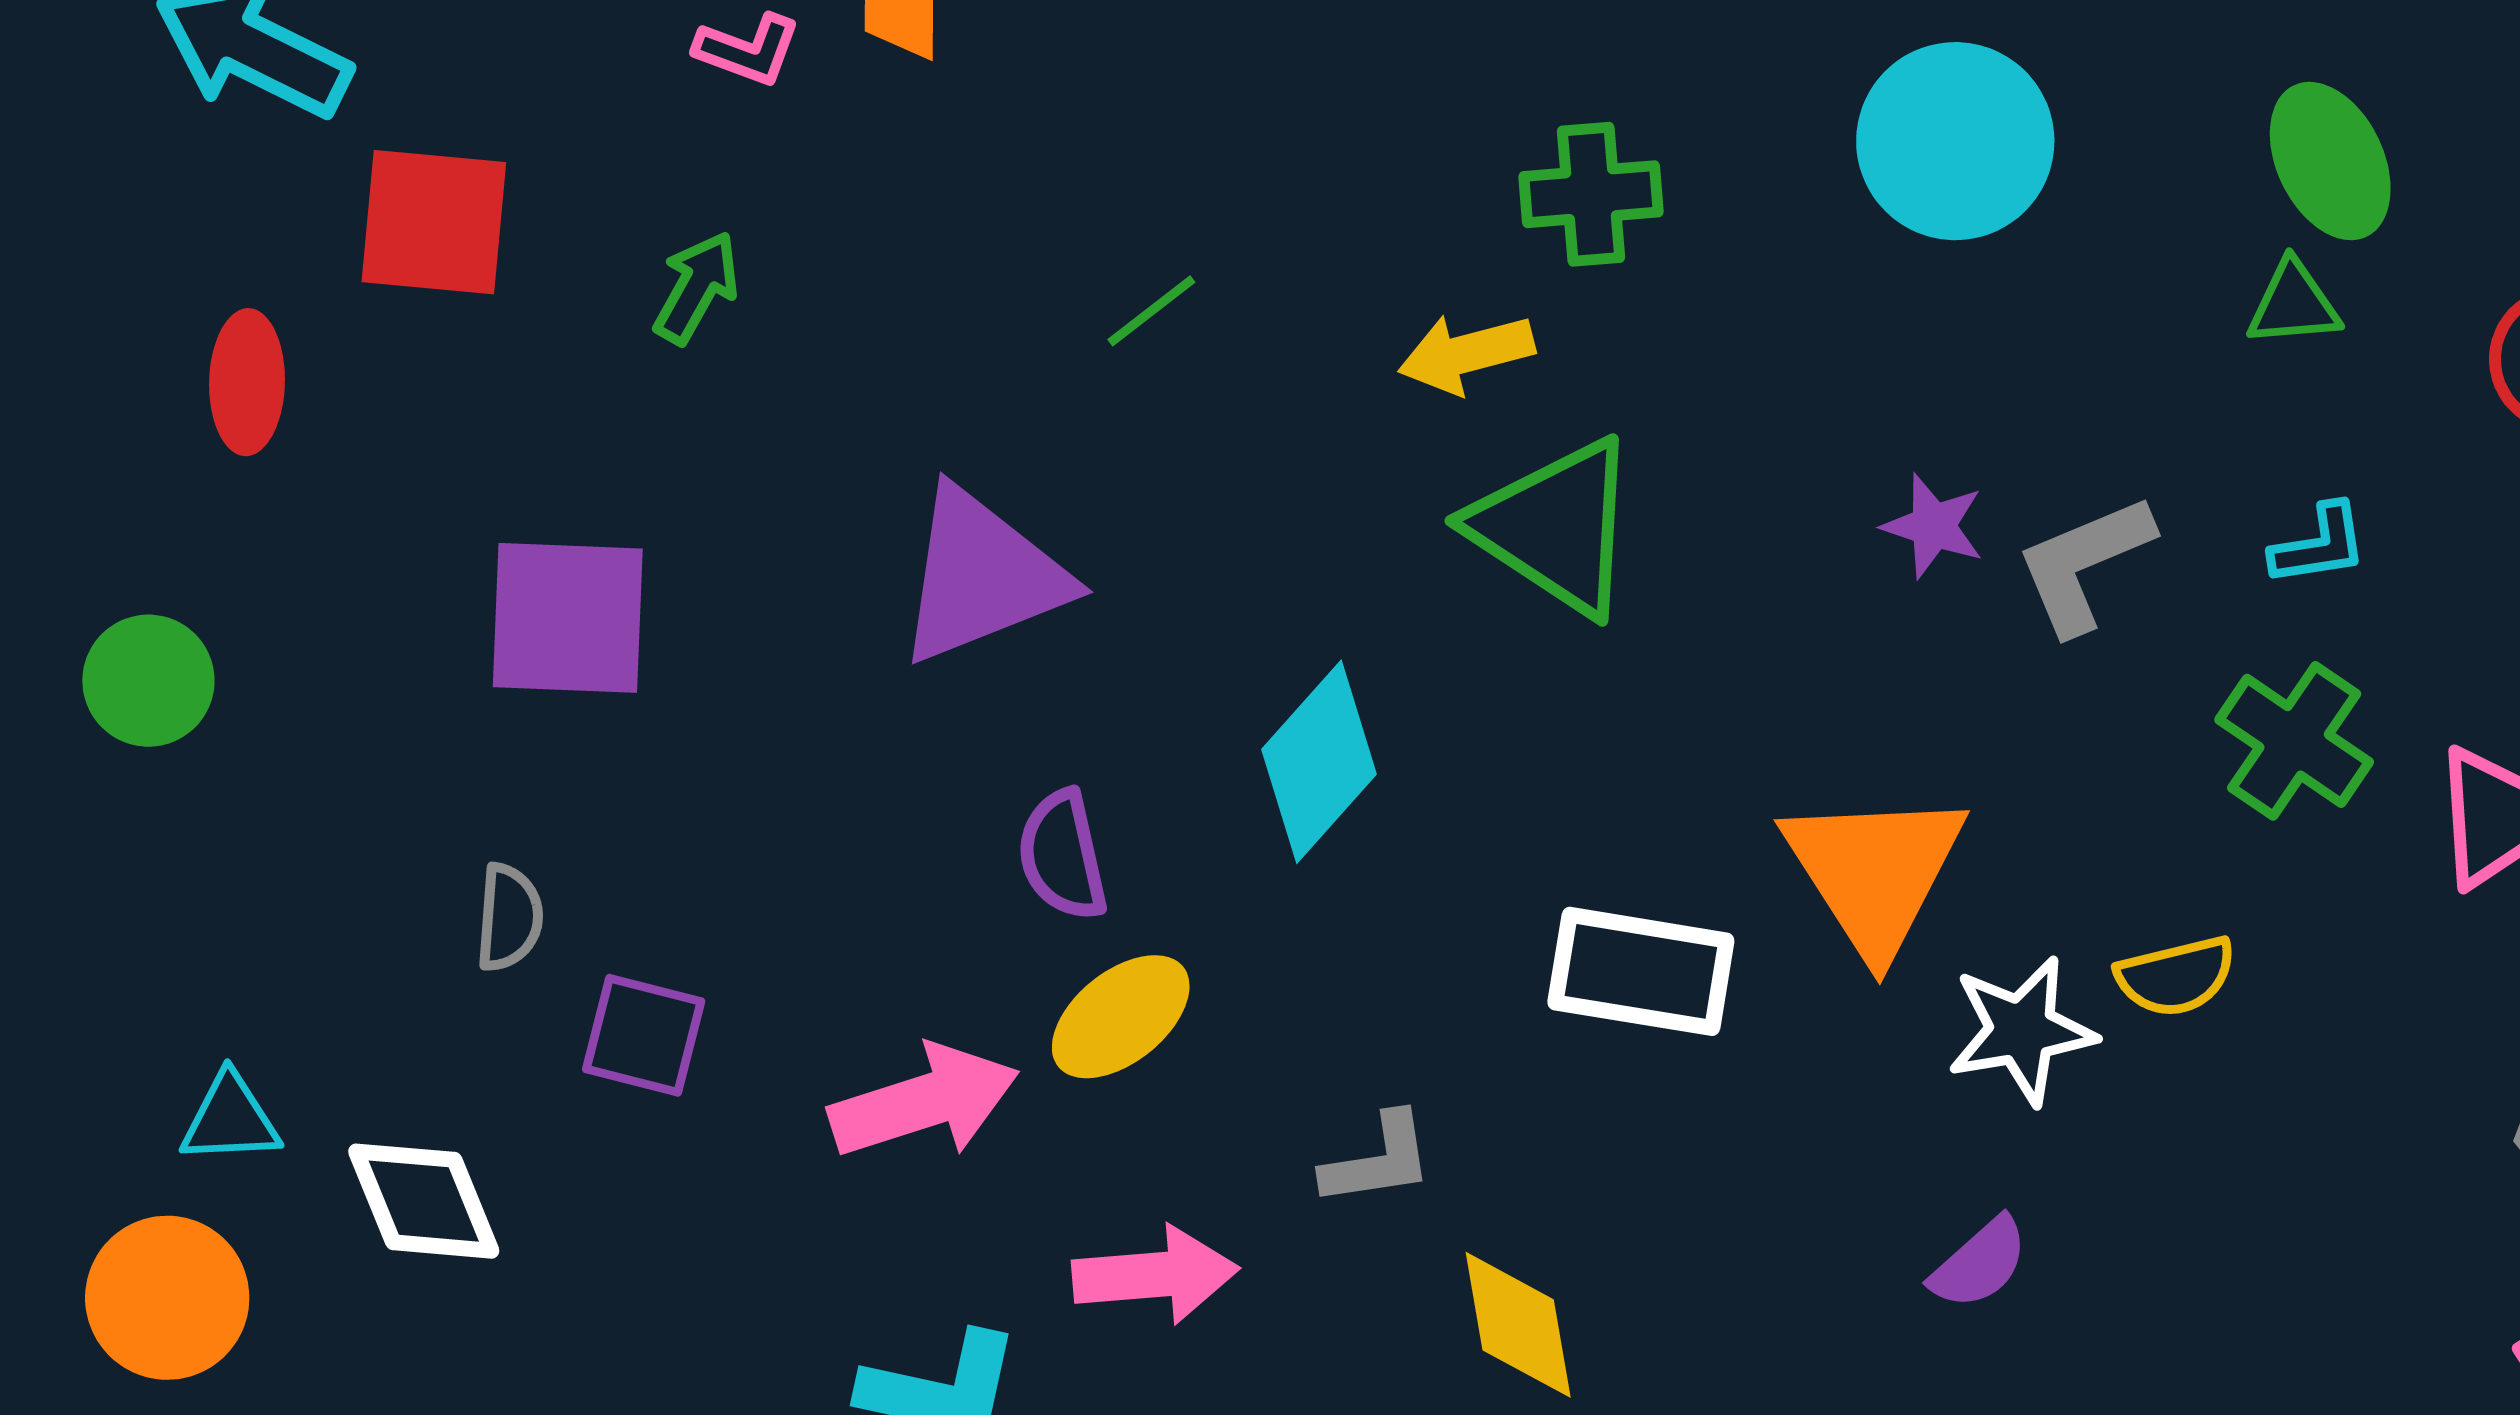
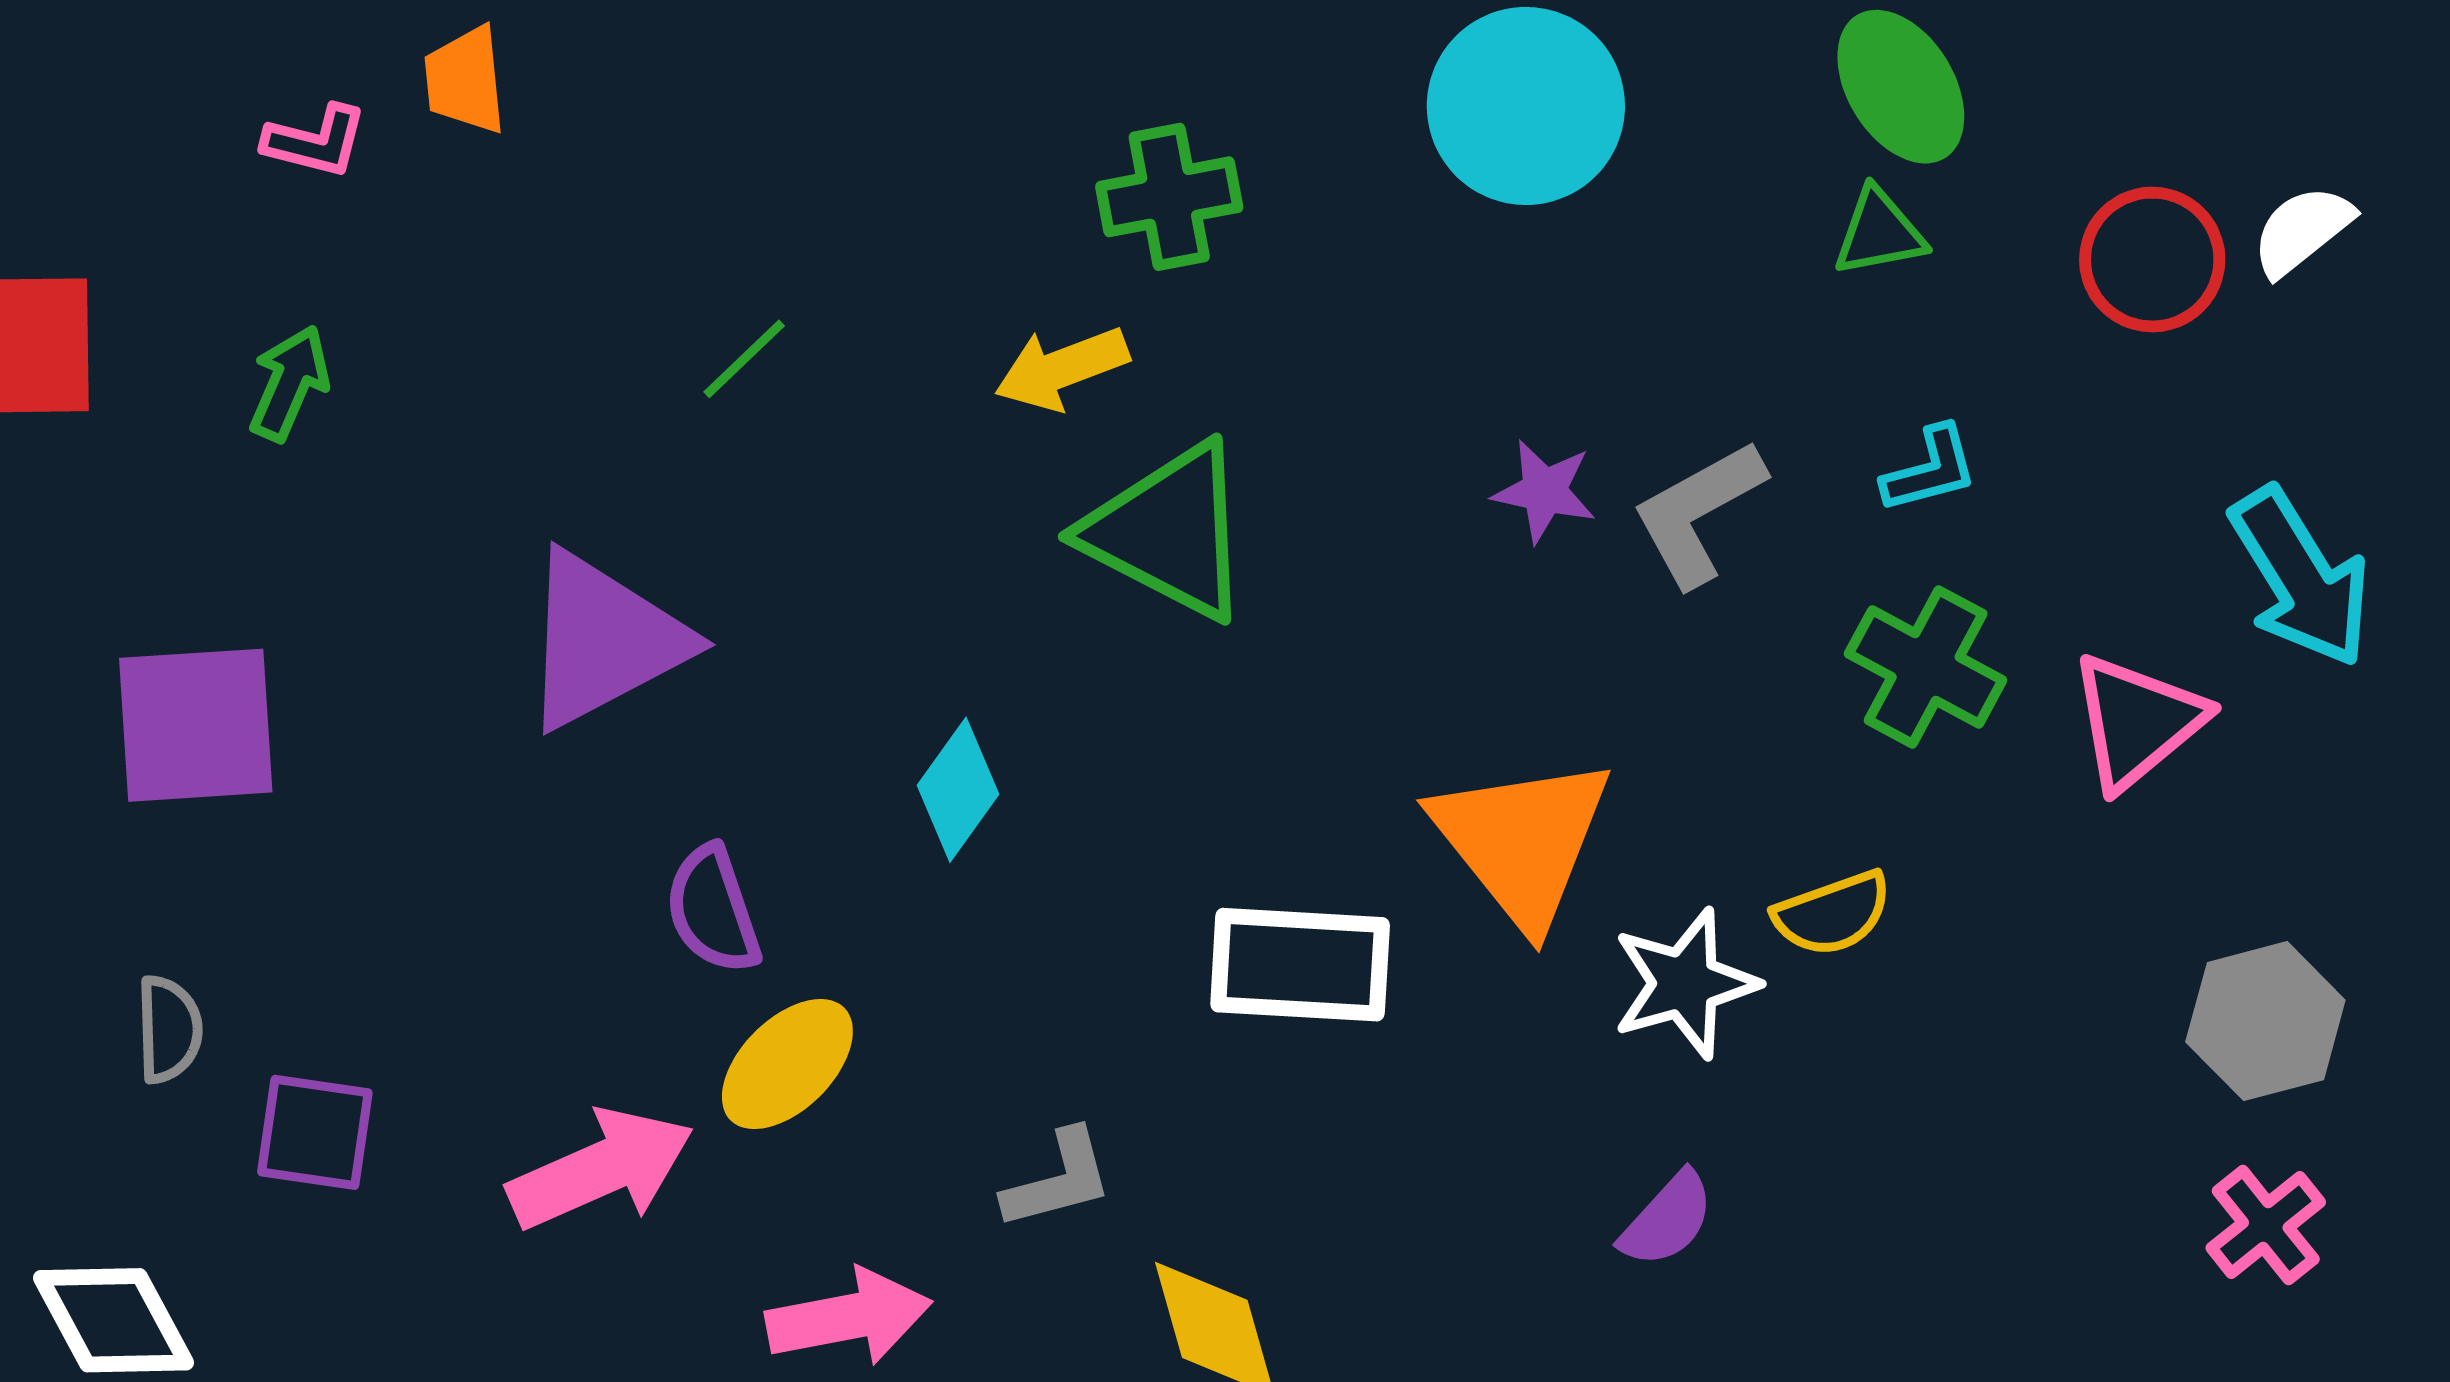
cyan diamond: (1319, 762) -> (958, 790), size x0.7

